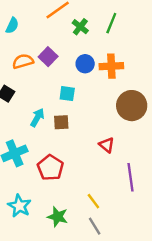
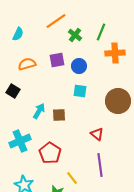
purple square: (48, 57) -> (57, 60), moved, turned 35
orange cross: (111, 66) -> (115, 53), moved
cyan square: (67, 94) -> (80, 91), moved
purple line: (130, 177) -> (100, 165), moved
yellow line: (93, 201) -> (72, 178), moved

